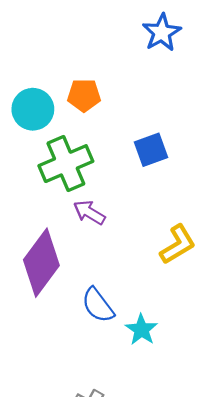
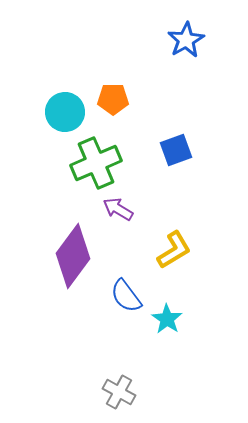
yellow L-shape: (178, 244) -> (174, 250), moved

